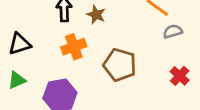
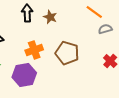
orange cross: (74, 47) -> (34, 50), moved

